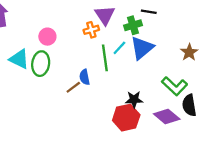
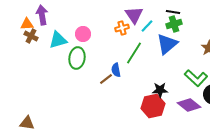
green cross: (133, 25) -> (174, 24), moved
cyan line: (119, 48) -> (147, 26), moved
green line: (105, 58) -> (134, 53), turned 40
cyan triangle: (19, 59) -> (58, 40), moved, turned -42

